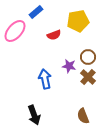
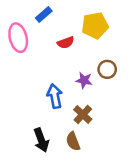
pink ellipse: (15, 31) -> (18, 38), turned -55
brown cross: (88, 77) -> (83, 114), moved
brown semicircle: (83, 116) -> (73, 141), moved

